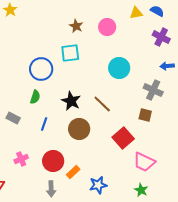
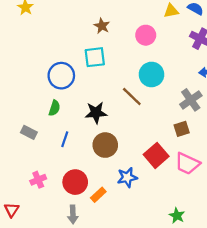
pink circle: (107, 27) -> (146, 35), moved
gray cross: (153, 90) -> (191, 100), turned 30
black star: (71, 101) -> (96, 113), turned -30
brown line: (102, 104) -> (132, 96), moved
brown square: (145, 115) -> (182, 129), turned -32
pink trapezoid: (144, 162) -> (187, 164), moved
blue star: (98, 185) -> (127, 177), moved

